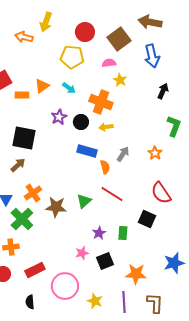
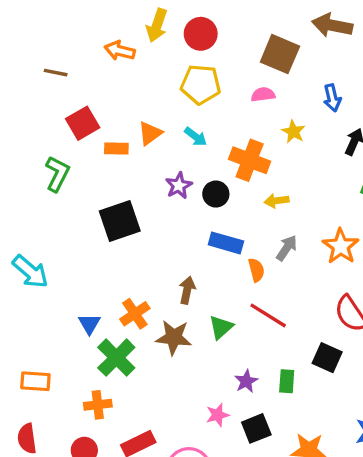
red circle: (85, 32) -> (201, 34), moved
brown square: (119, 39) -> (280, 54), turned -30
blue arrow: (152, 56) -> (332, 98), moved, size x0.7
yellow star: (120, 80) -> (293, 132), moved
yellow arrow: (106, 127) -> (277, 201), moved
black square: (24, 138) -> (120, 221), turned -30
orange star: (155, 153) -> (341, 246), size x1.5
brown arrow: (18, 165) -> (187, 290), moved, turned -35

